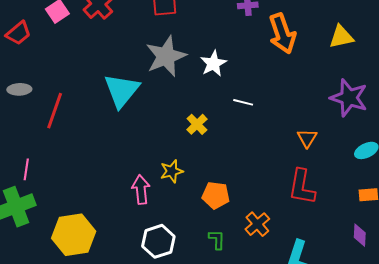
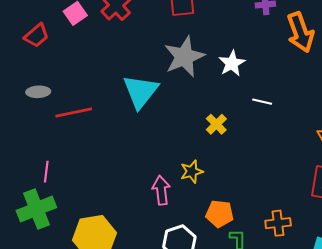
red line: (55, 111) -> (74, 113), turned 60
orange pentagon: (216, 195) -> (220, 214), moved
orange cross: (257, 224) -> (278, 223), turned 35

